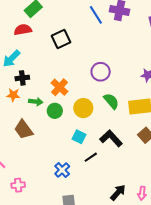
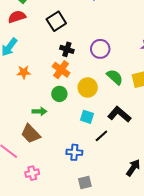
black cross: (22, 78) -> (67, 49), moved, turned 32
orange star: (13, 95) -> (24, 72), moved
green arrow: (36, 102) -> (39, 111), moved
brown trapezoid: (24, 129) -> (31, 134), moved
blue cross: (62, 170) -> (74, 152), turned -35

